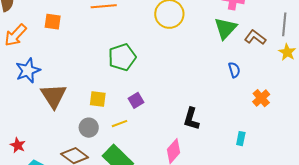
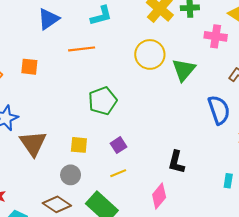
green triangle: (225, 28) -> (184, 70), moved
blue semicircle: (234, 70) -> (219, 110), size x1.8
yellow line: (120, 124) -> (118, 173), moved

